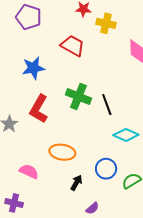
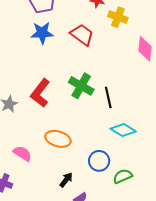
blue star: (33, 68) -> (42, 33), moved
black arrow: (76, 183) -> (66, 180), moved

